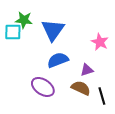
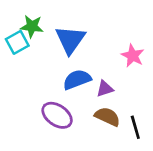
cyan square: (13, 32) -> (17, 42), turned -30
purple triangle: (87, 70) -> (105, 89), moved

